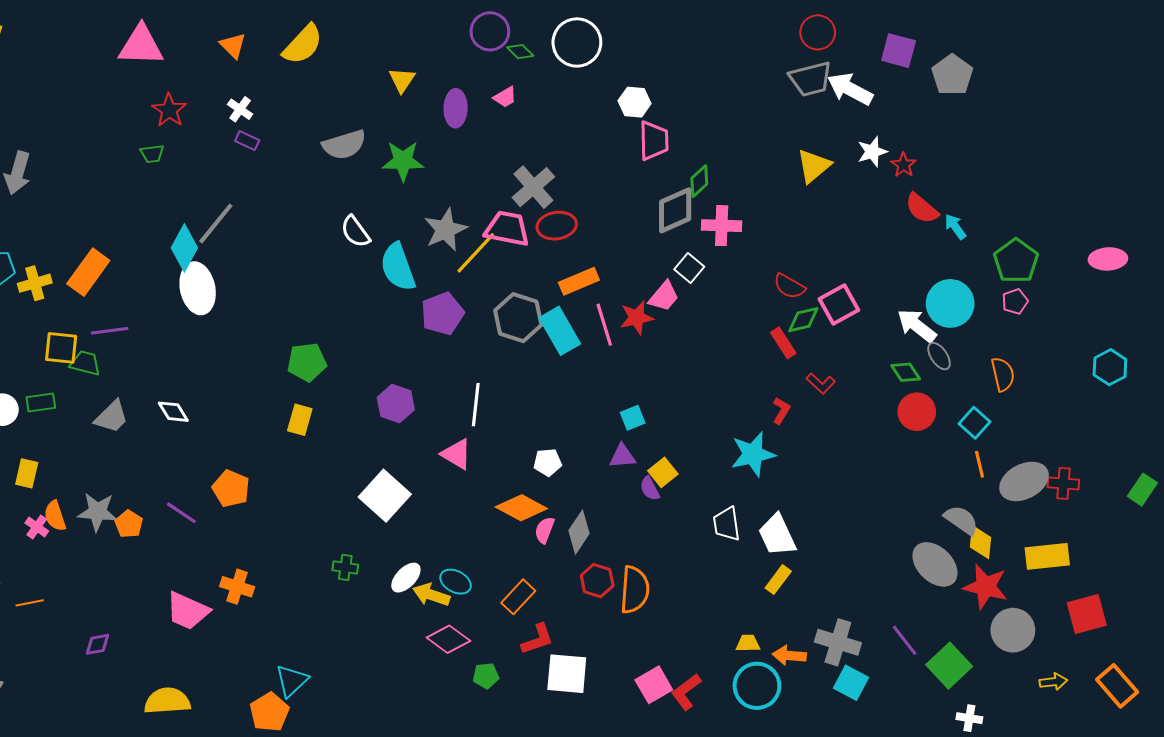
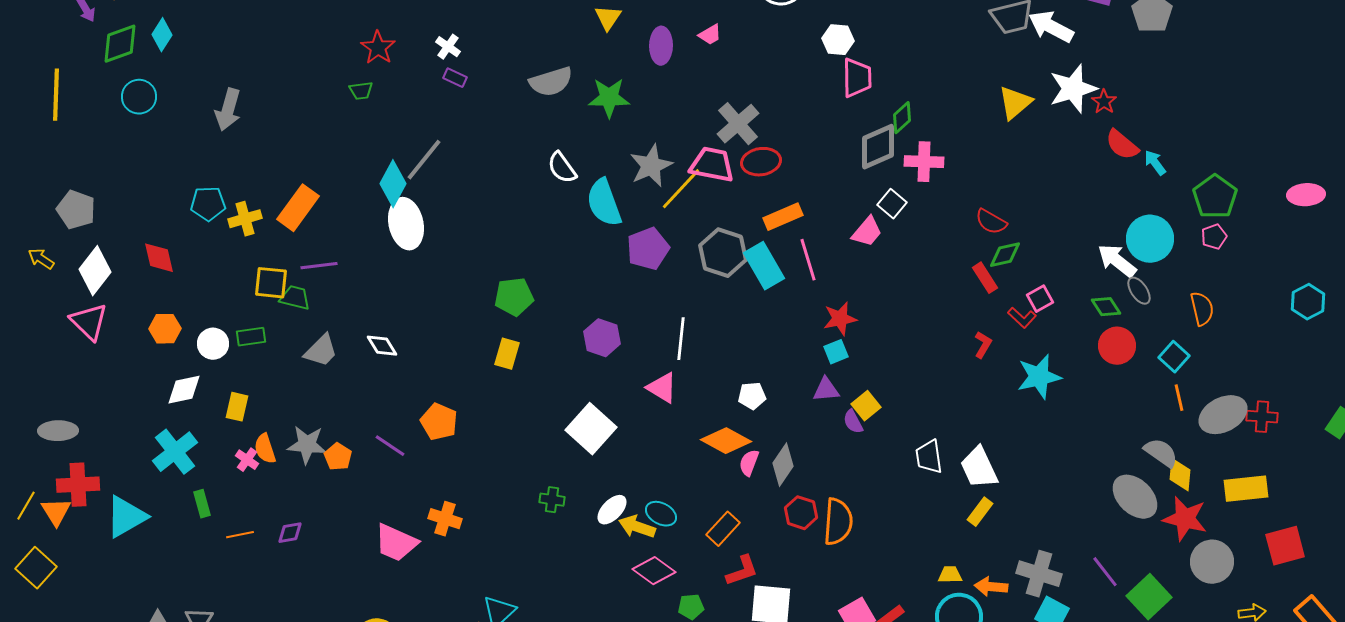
white star: (872, 152) -> (1073, 89), size x1.6
pink square: (839, 304) -> (1040, 299), moved, size x0.7
red star: (637, 318) -> (840, 319), moved
cyan star: (753, 454) -> (1039, 377), moved
purple diamond: (97, 644) -> (290, 533), moved

